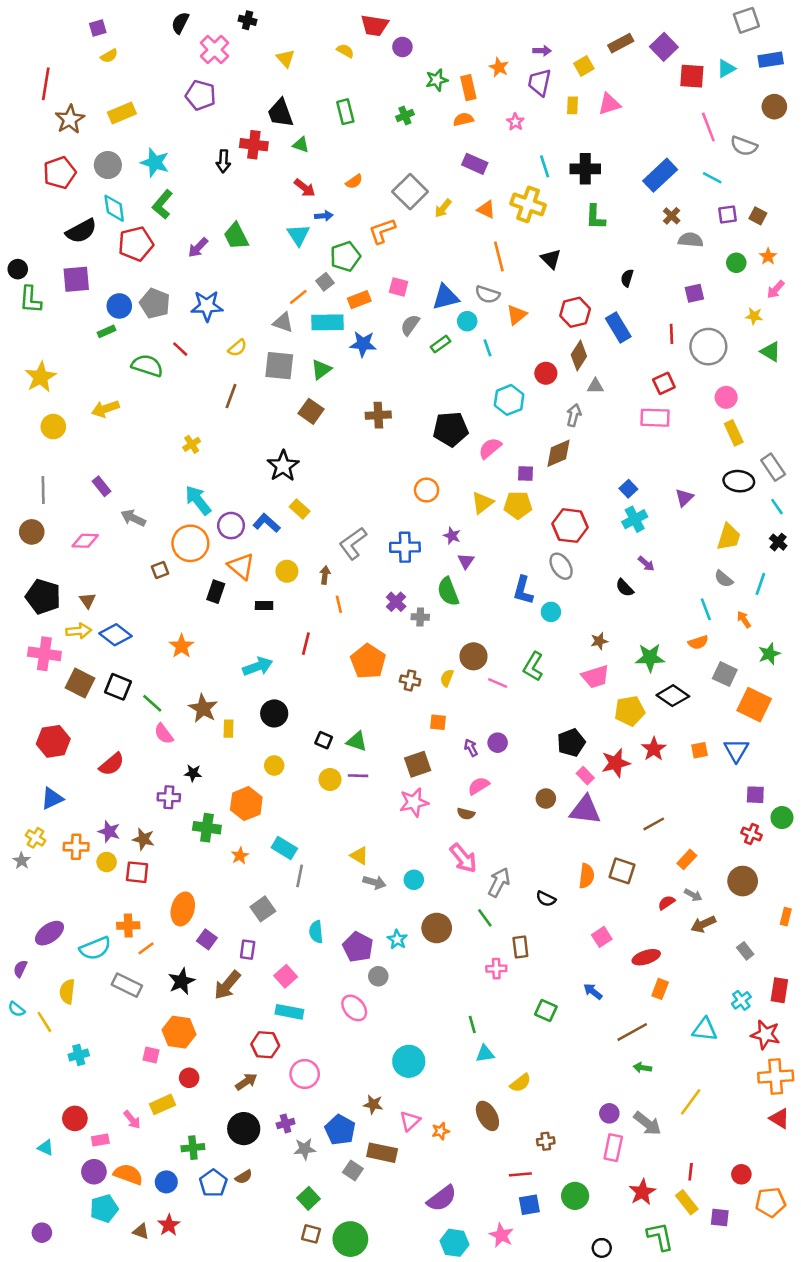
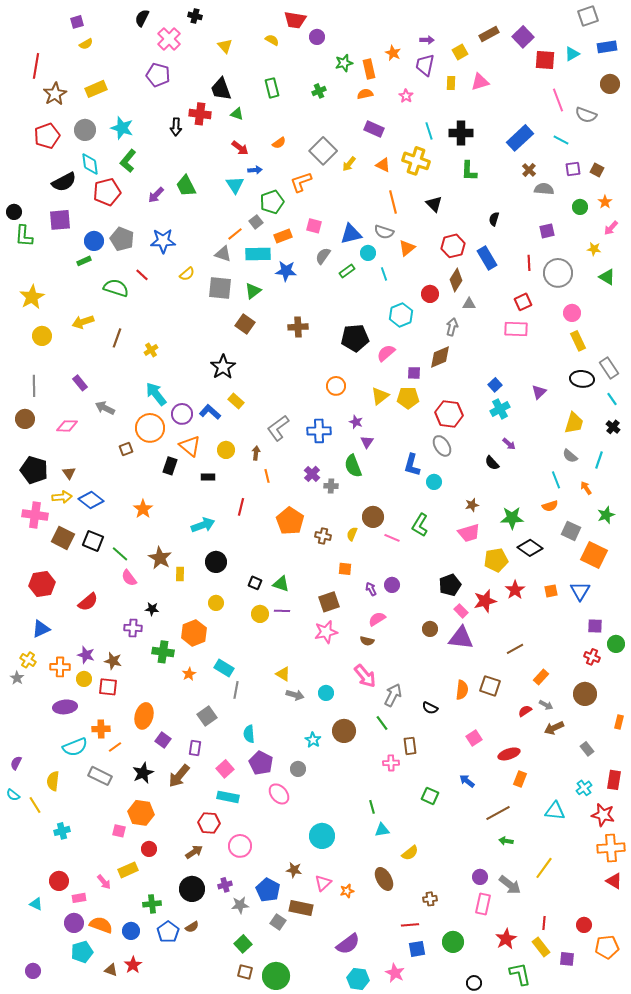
brown line: (231, 396) -> (117, 338), moved
purple ellipse: (49, 933) -> (65, 707), moved, turned 30
purple pentagon: (358, 947) -> (261, 763), moved

